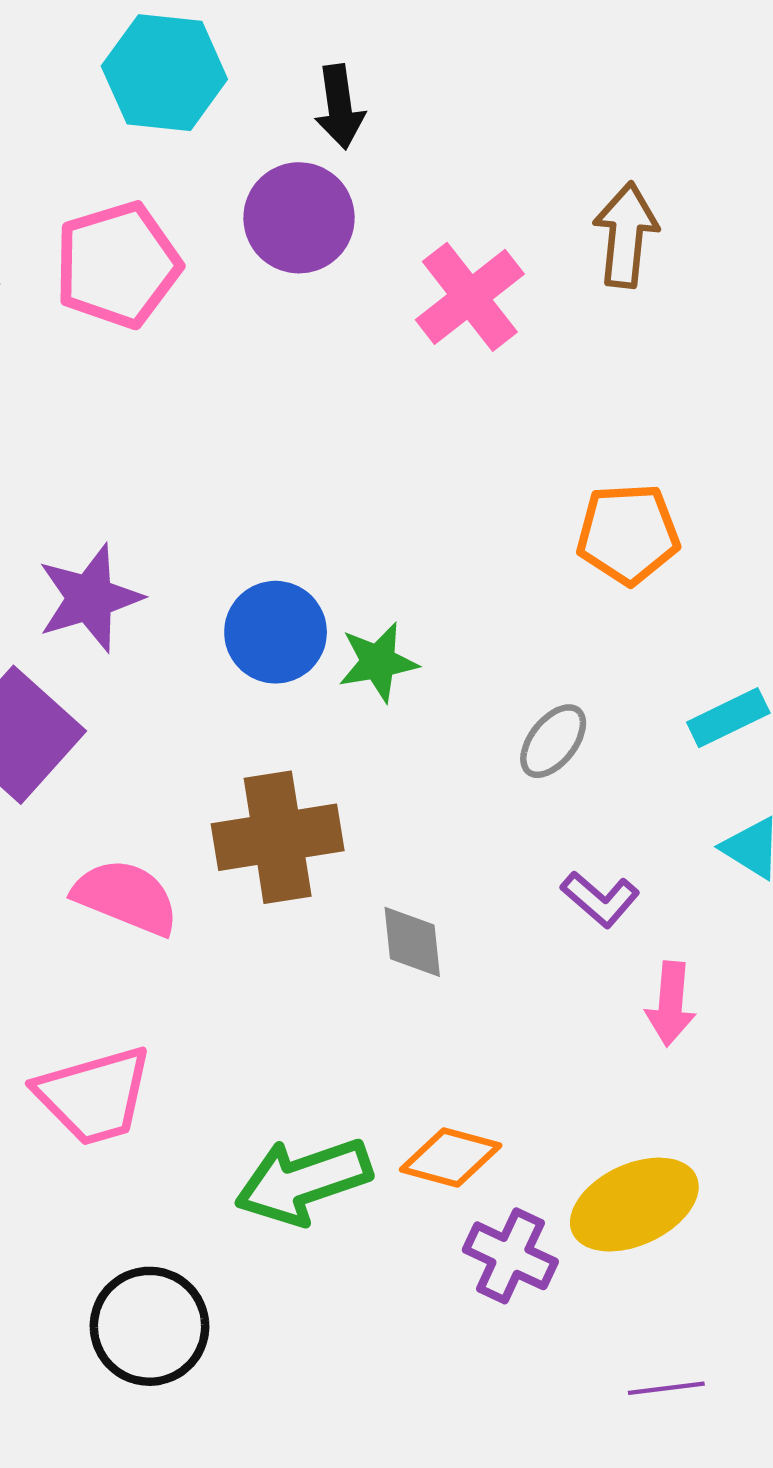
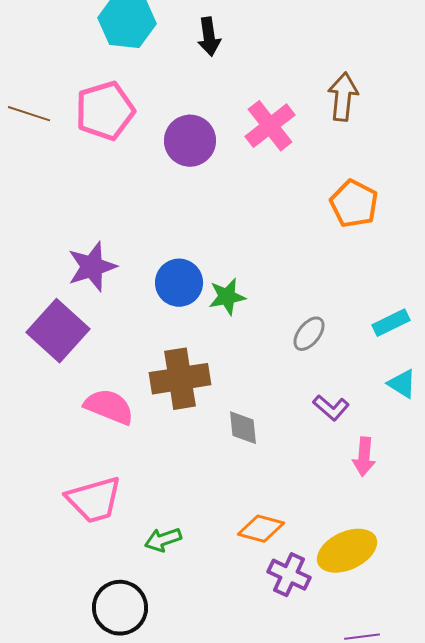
purple circle: (299, 218) -> (190, 141), moved
orange pentagon: (628, 534) -> (354, 204), moved, turned 30
green arrow: (303, 1181) -> (163, 540), moved, size x0.6

